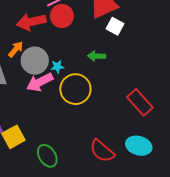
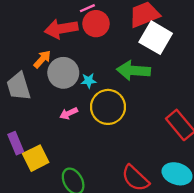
white square: (115, 26) -> (156, 38), size x1.6
green arrow: (97, 56) -> (133, 71), size x1.6
pink arrow: (40, 82) -> (69, 113), moved, size x0.6

